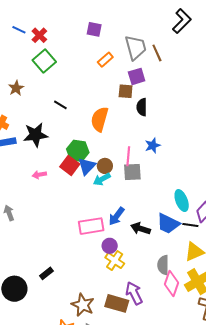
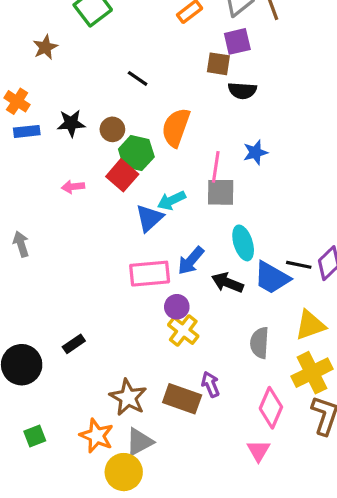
black line: (60, 105) -> (138, 78), moved
black semicircle: (142, 107) -> (242, 91), turned -90
orange semicircle: (100, 119) -> (176, 127), moved
black star: (35, 135) -> (71, 123), size x0.7
blue triangle: (87, 166) -> (149, 218), moved
brown circle: (105, 166) -> (112, 129), moved
cyan ellipse: (182, 201) -> (243, 243), moved
black line: (190, 225) -> (299, 265), moved
pink diamond: (171, 283) -> (271, 408), moved
purple arrow: (134, 293) -> (211, 384), size x0.7

